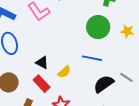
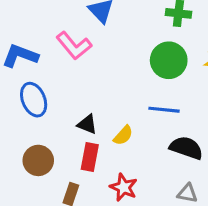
red rectangle: (42, 84) -> (90, 157), turned 60
black semicircle: (104, 84) -> (186, 148), turned 60

